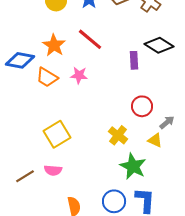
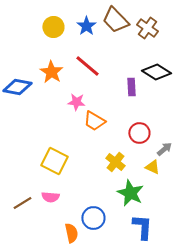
orange trapezoid: (47, 77) -> (94, 121), moved
yellow square: (57, 134) -> (54, 161), turned -32
blue circle: (114, 201) -> (93, 218), moved

